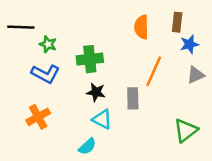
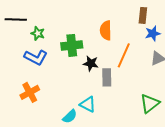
orange semicircle: (141, 27) -> (106, 30), moved
black star: (96, 92) -> (91, 63), moved
cyan triangle: (102, 119) -> (88, 104), moved

